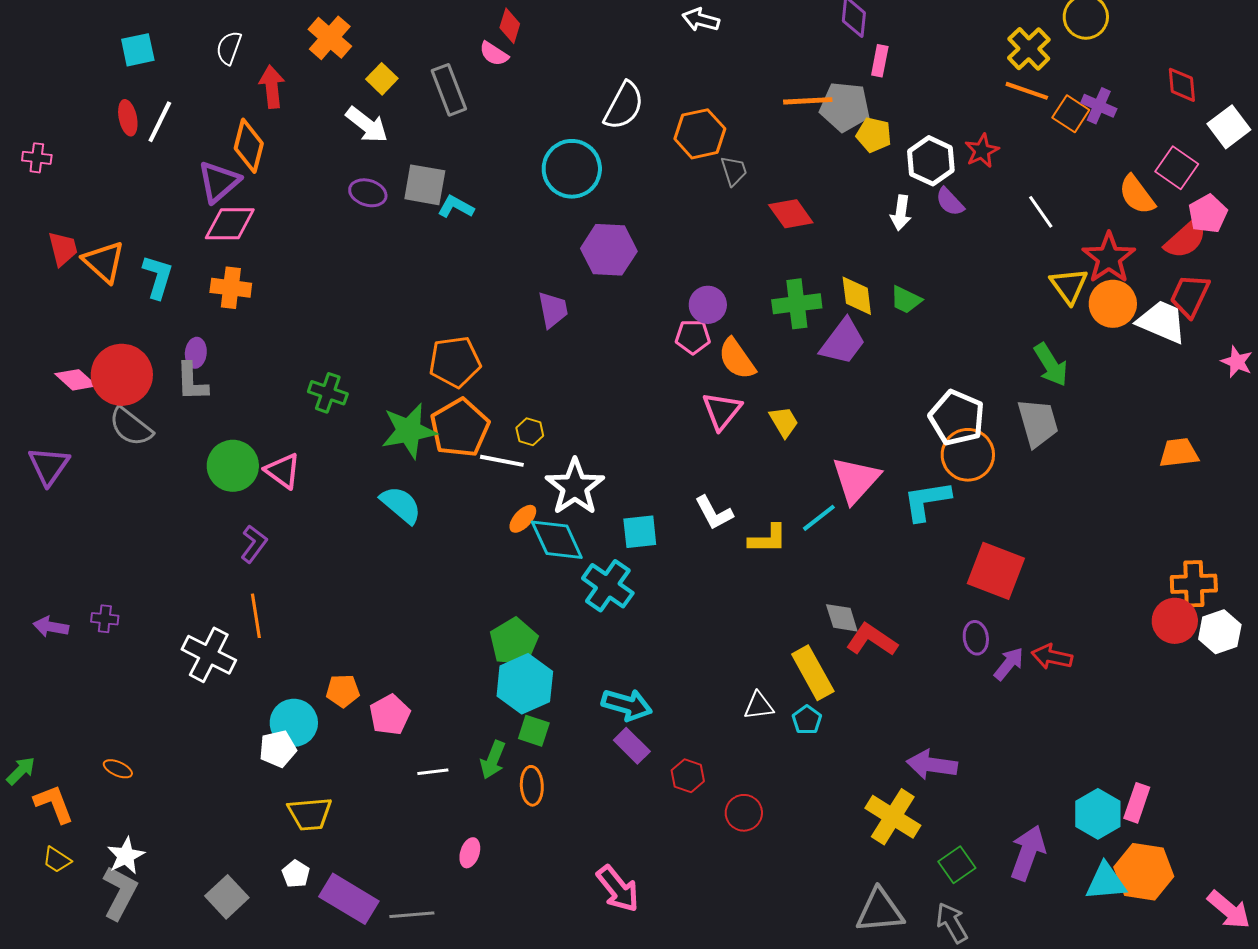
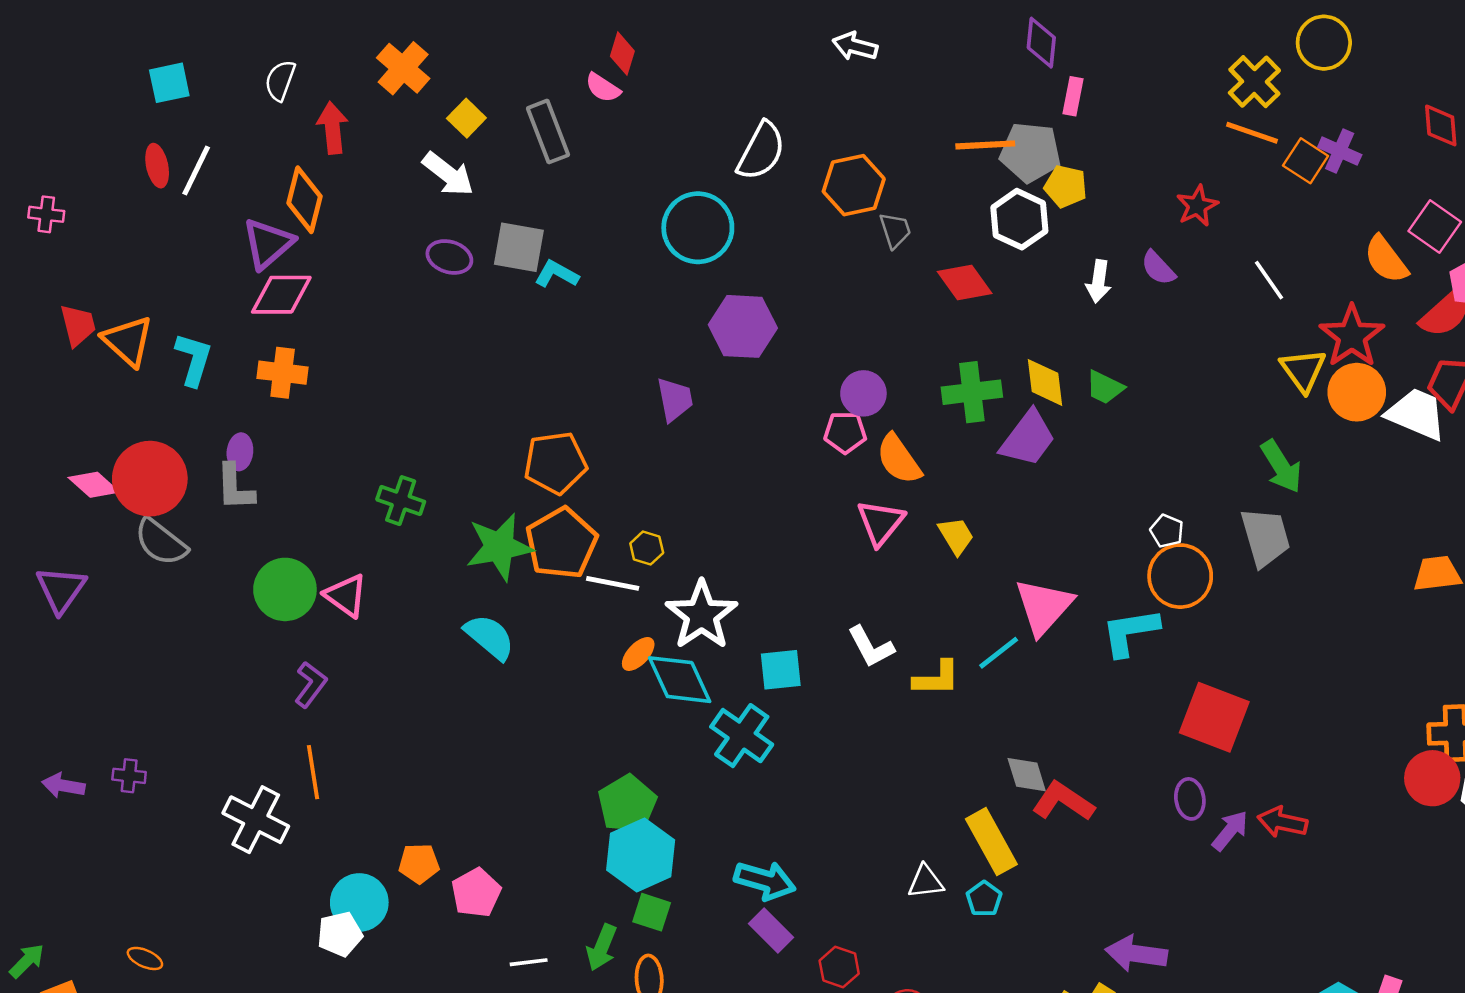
white hexagon: (931, 161) -> (1019, 219), moved
white pentagon: (957, 418) -> (1167, 531), size x0.5

